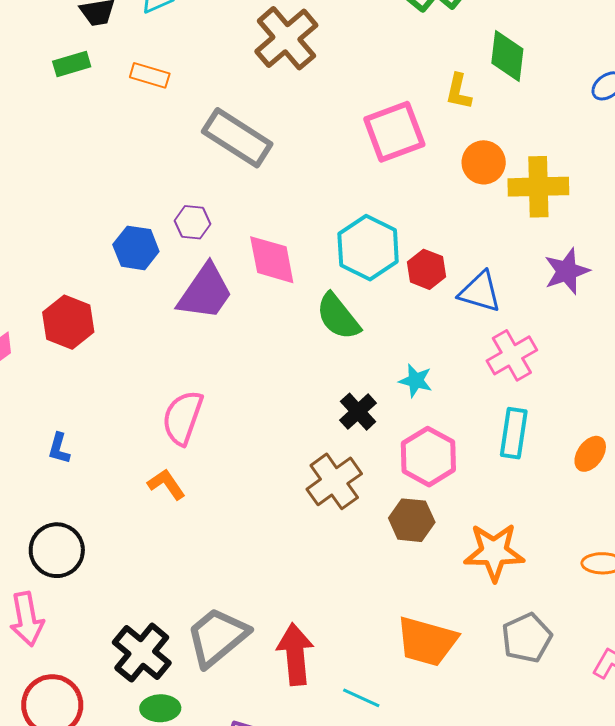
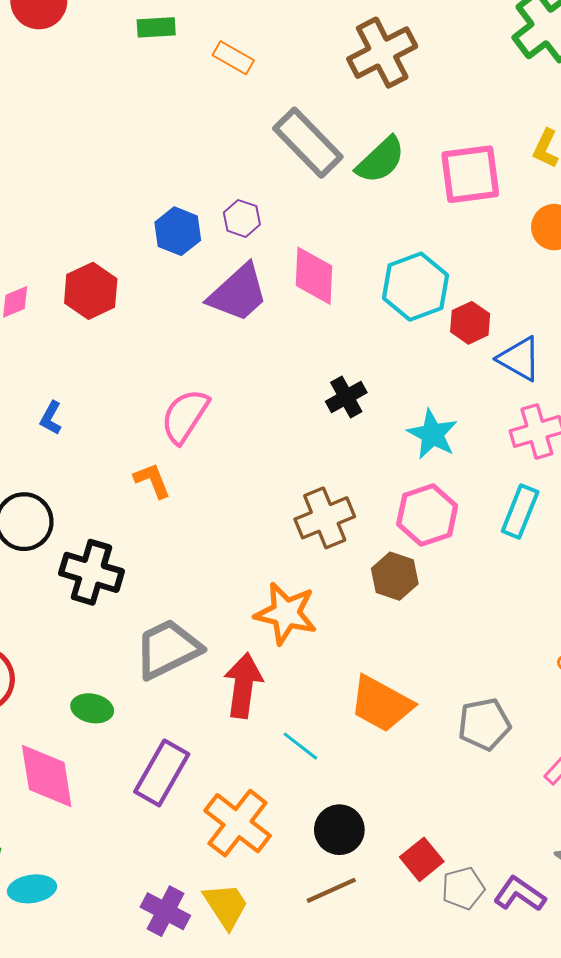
green semicircle: (338, 317) -> (381, 160), moved, turned -108
cyan star: (416, 381) -> (432, 434), size x1.4
black cross: (358, 412) -> (346, 397), moved
orange star: (494, 552) -> (286, 613), moved
black cross: (142, 653) -> (91, 572), moved, turned -36

